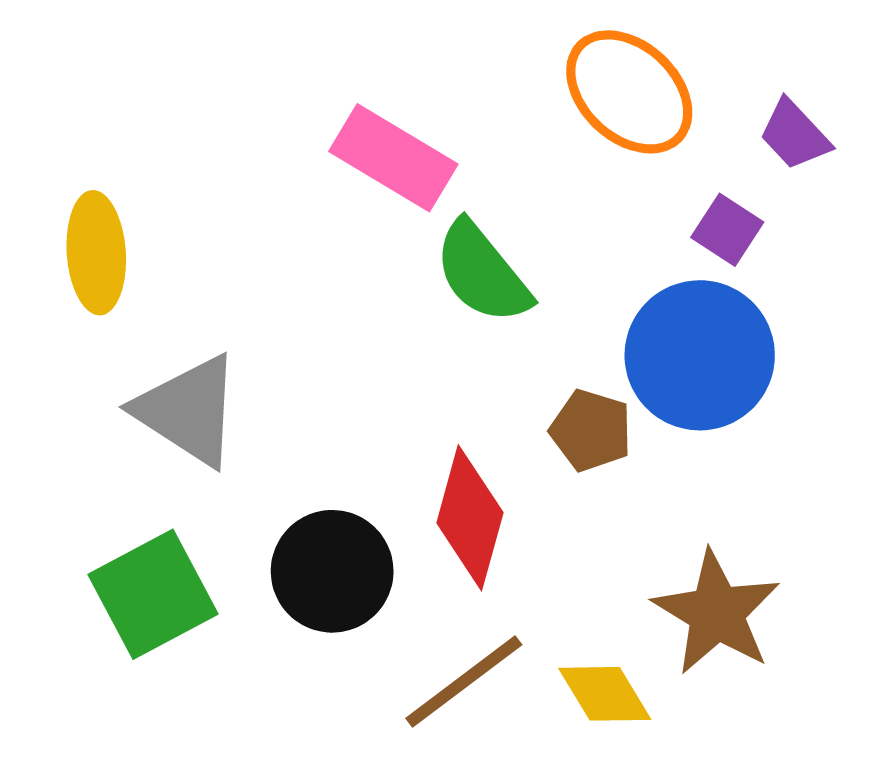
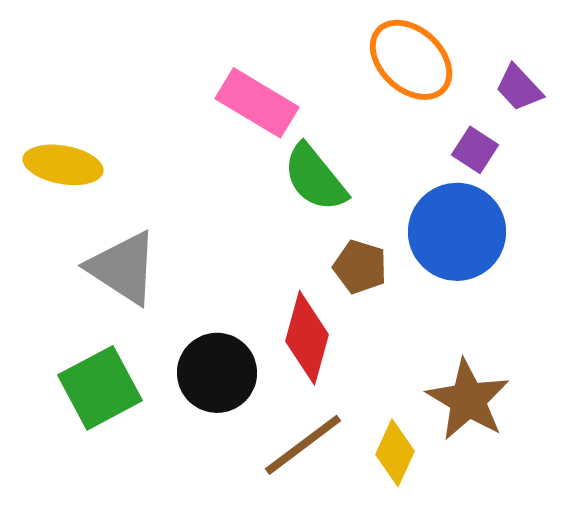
yellow ellipse: (96, 253) -> (63, 165), turned -76
brown pentagon: (591, 430) -> (360, 267), moved
yellow diamond: (605, 694) -> (395, 453), turned 56

